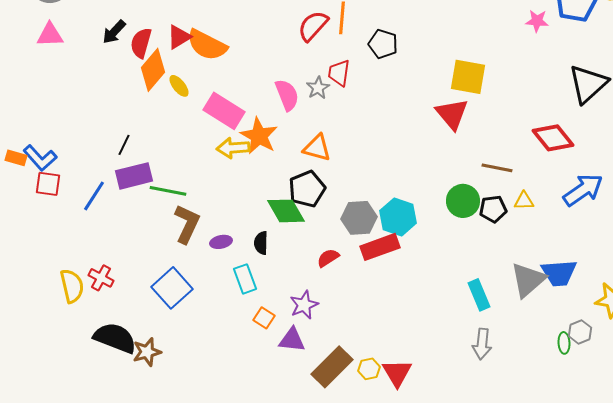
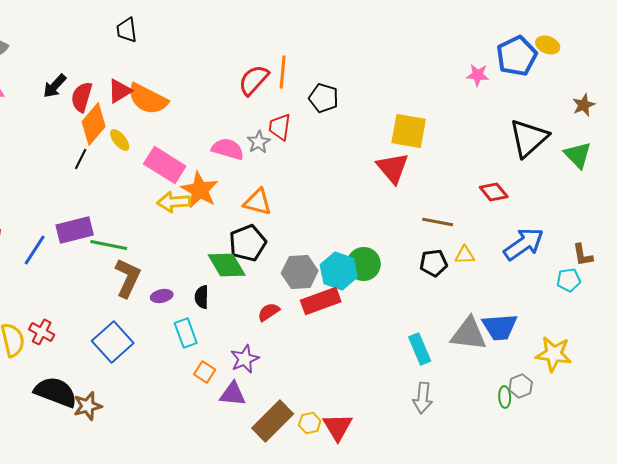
pink semicircle: (287, 95) -> (228, 149), turned -52
red diamond: (553, 138) -> (494, 192), size x0.7
black line: (124, 145) -> (81, 159), moved
green circle: (463, 201) -> (364, 264), moved
gray triangle: (528, 280) -> (469, 334), turned 48

